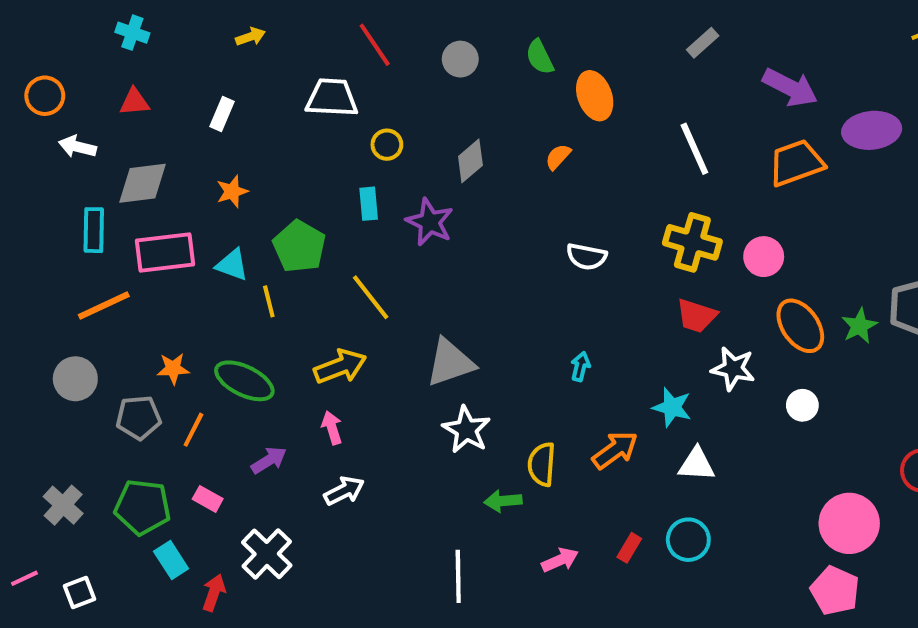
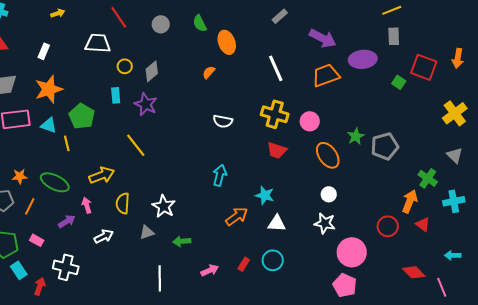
gray diamond: (470, 161) -> (152, 71), moved
orange star: (232, 191) -> (49, 89), size x1.8
yellow line: (371, 297) -> (136, 145), moved
green star: (859, 326) -> (356, 136), moved
gray triangle: (450, 362) -> (147, 232), moved, size x0.6
cyan arrow: (580, 367) -> (220, 175), size x1.5
white star: (733, 369) -> (325, 223), moved
pink arrow: (332, 428) -> (87, 205), moved
yellow semicircle: (542, 464) -> (123, 203), moved
white cross: (267, 554) -> (66, 267), turned -30

